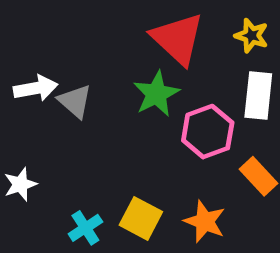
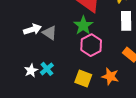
pink hexagon: (208, 132) -> (91, 45), moved
cyan cross: (85, 228) -> (47, 69), moved

